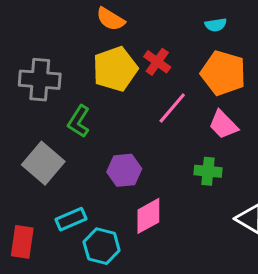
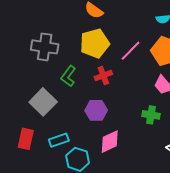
red cross: (157, 62) -> (103, 75), moved, turned 30
pink line: (172, 108) -> (131, 51), moved
red rectangle: (22, 242) -> (26, 139), moved

